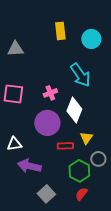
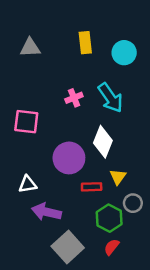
gray triangle: (15, 49) -> (30, 48), moved
pink cross: (50, 93) -> (74, 98), moved
gray square: (46, 194) -> (68, 247), size x1.4

